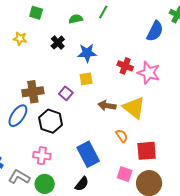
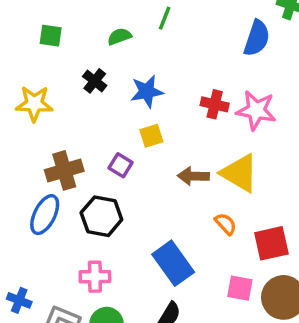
yellow star: (20, 39) -> (34, 104), moved, size x1.5

